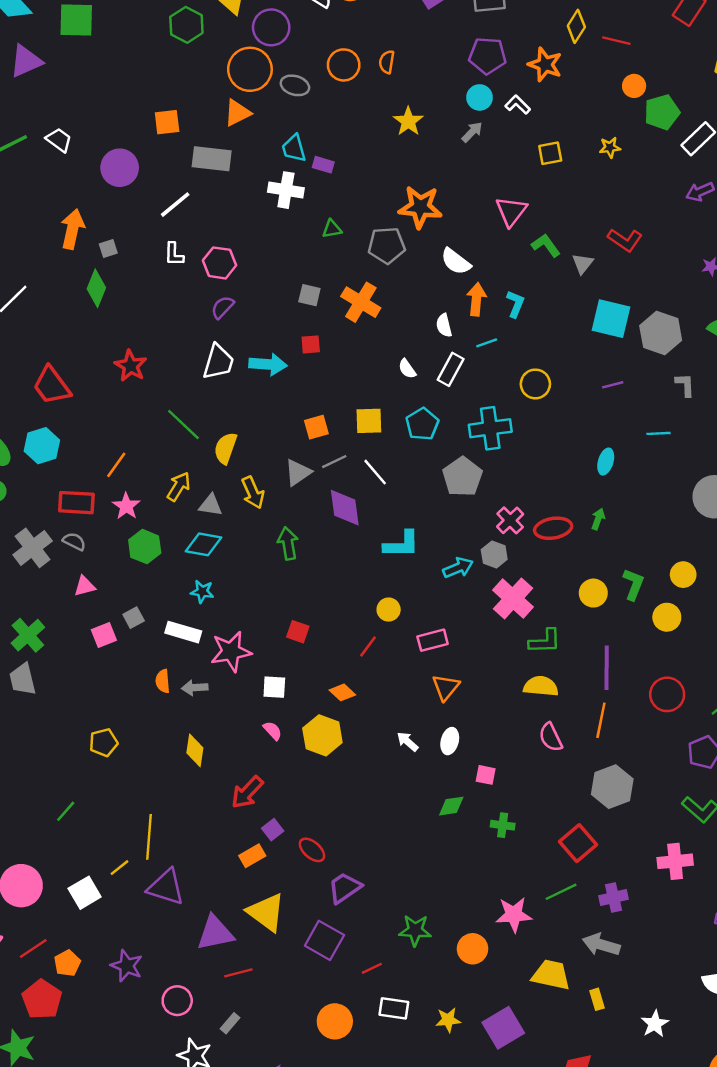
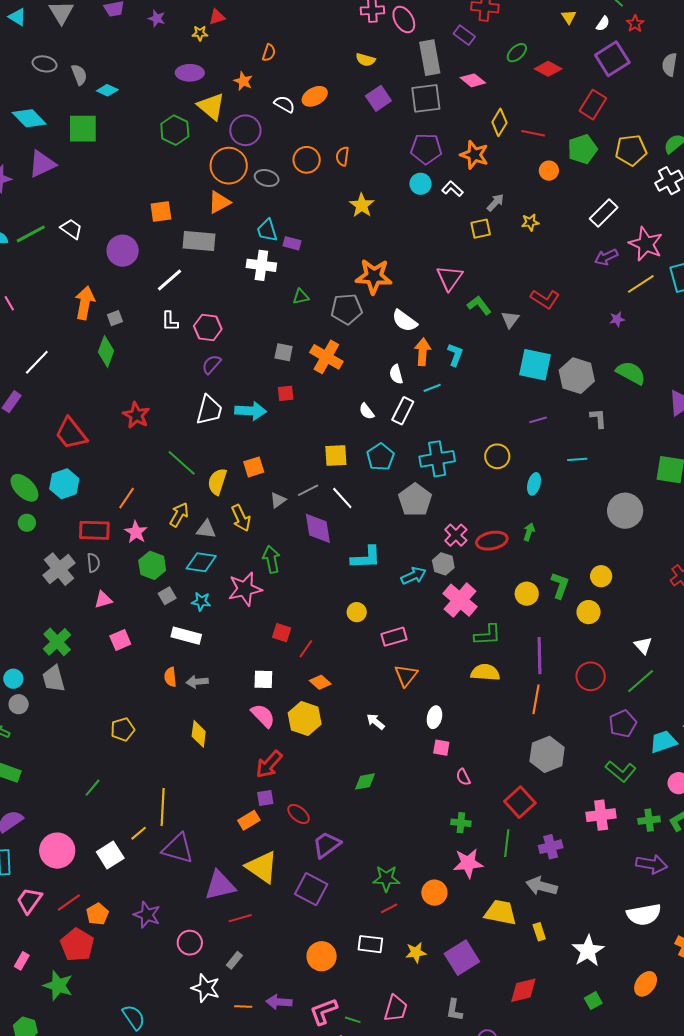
green pentagon: (662, 112) -> (582, 149), moved
gray arrow: (472, 132) -> (495, 203), moved
yellow circle: (535, 384) -> (497, 456), moved
orange square: (316, 427) -> (254, 467), moved
gray triangle: (298, 472) -> (278, 500), size x0.7
gray semicircle: (74, 541) -> (93, 563), turned 60
gray square: (134, 618) -> (167, 596), moved
red line: (368, 647) -> (306, 649), moved
pink star: (231, 652) -> (245, 589), moved
pink semicircle: (273, 731) -> (263, 716), size x1.5
pink semicircle: (551, 737) -> (463, 777), moved, size x0.7
white ellipse: (450, 741) -> (434, 717), moved
red arrow: (247, 792) -> (269, 764), moved
green diamond: (451, 806) -> (365, 781), moved
green cross: (503, 825) -> (461, 823), moved
purple square: (273, 830) -> (265, 798), turned 30
green line: (561, 892) -> (507, 843), turned -56
red line: (372, 968) -> (389, 908), moved
white star: (655, 1024) -> (588, 951), size x1.4

